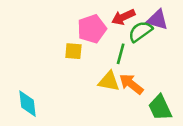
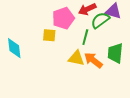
cyan diamond: (28, 104) -> (14, 48), moved
green trapezoid: (160, 108) -> (115, 53), moved, turned 30

